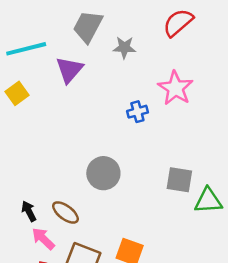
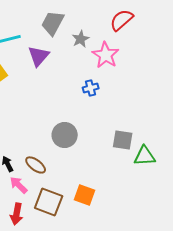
gray star: (124, 48) -> (81, 39), turned -30
pink star: (175, 88) -> (106, 55), moved

